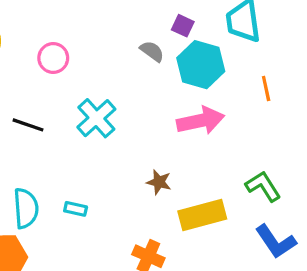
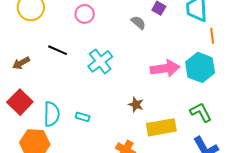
pink circle: (53, 58) -> (85, 14), moved
cyan hexagon: (201, 65) -> (200, 67), moved
orange line: (266, 88) -> (212, 36), moved
black line: (28, 125) -> (58, 50), moved

